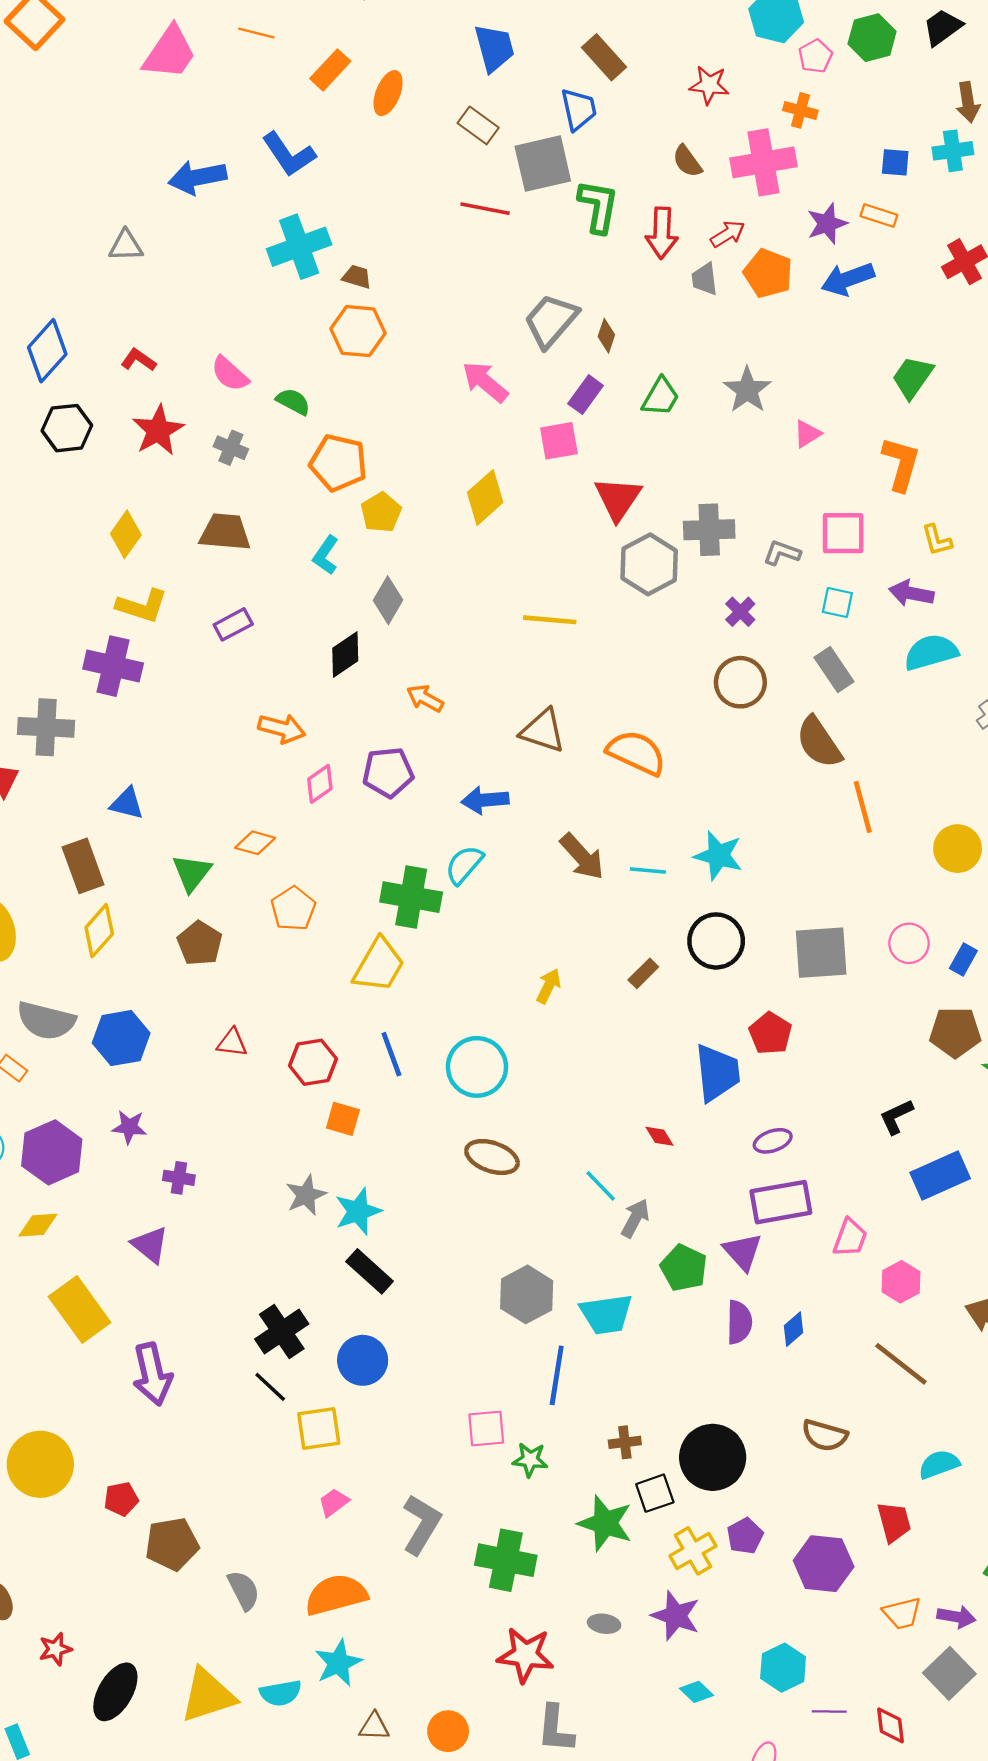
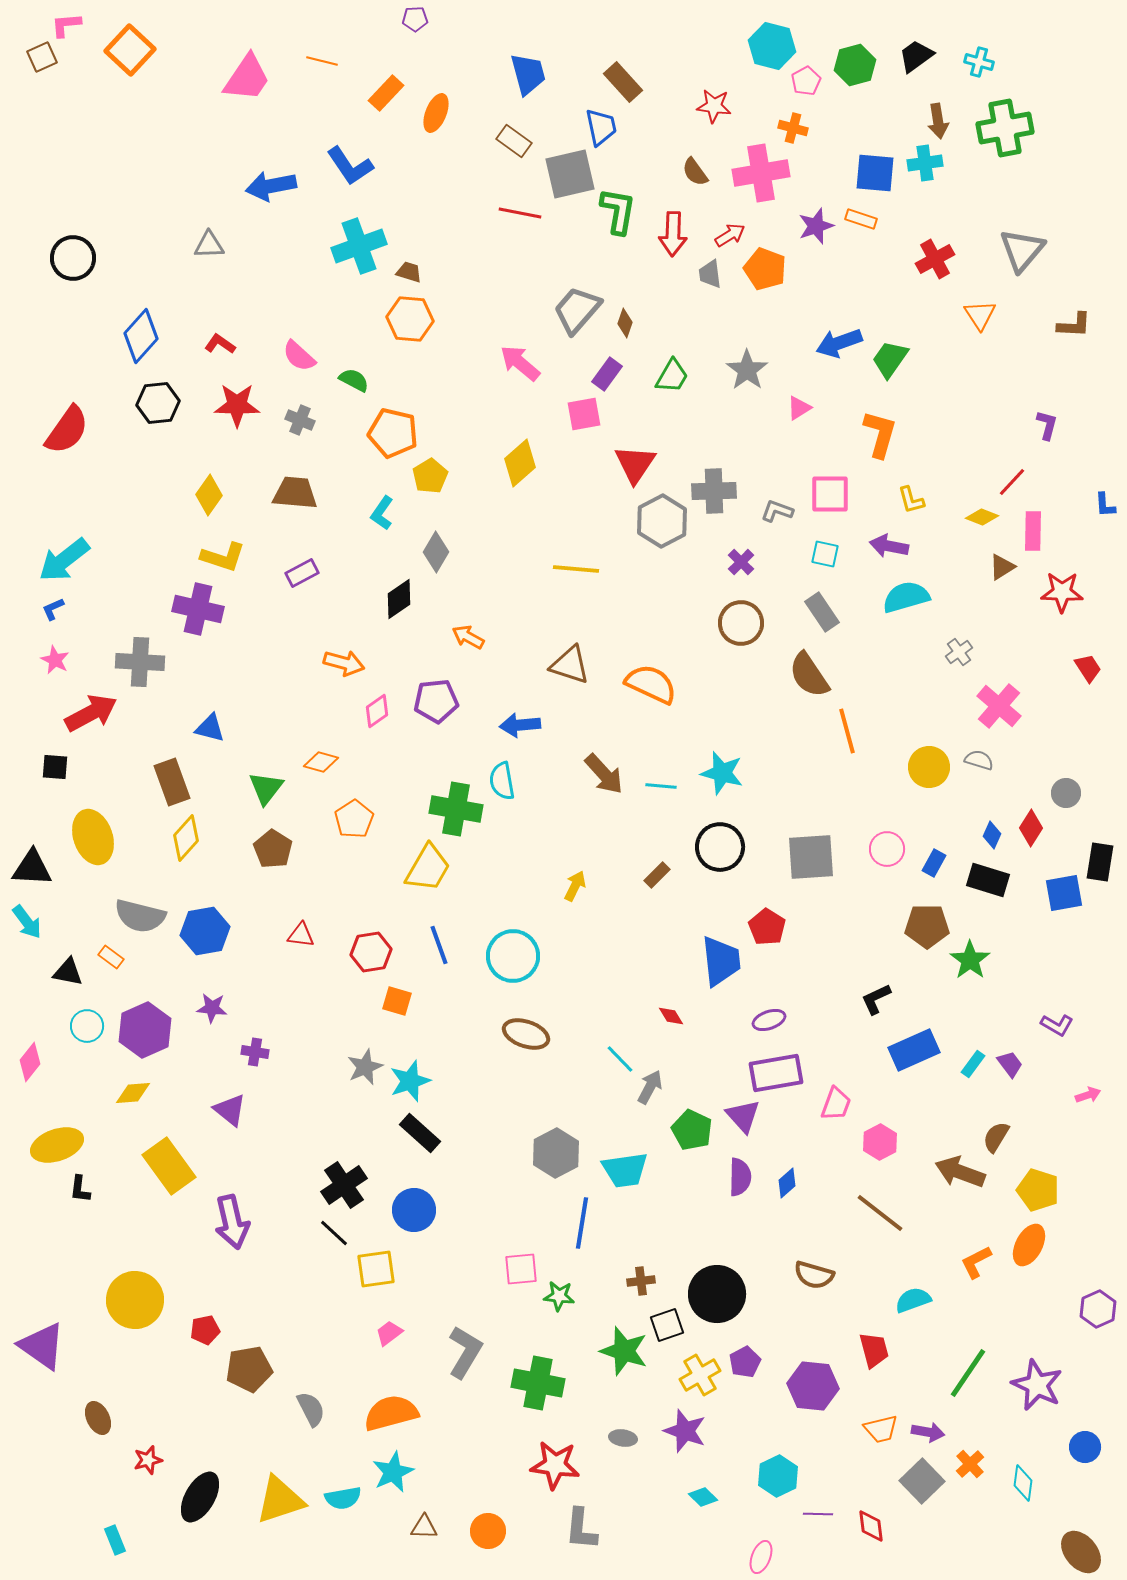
blue square: (895, 162) -> (875, 173), size x1.6
blue arrow: (848, 279) -> (839, 343), moved
red star: (158, 430) -> (237, 405), turned 30
cyan semicircle: (464, 865) -> (502, 781), turned -51

